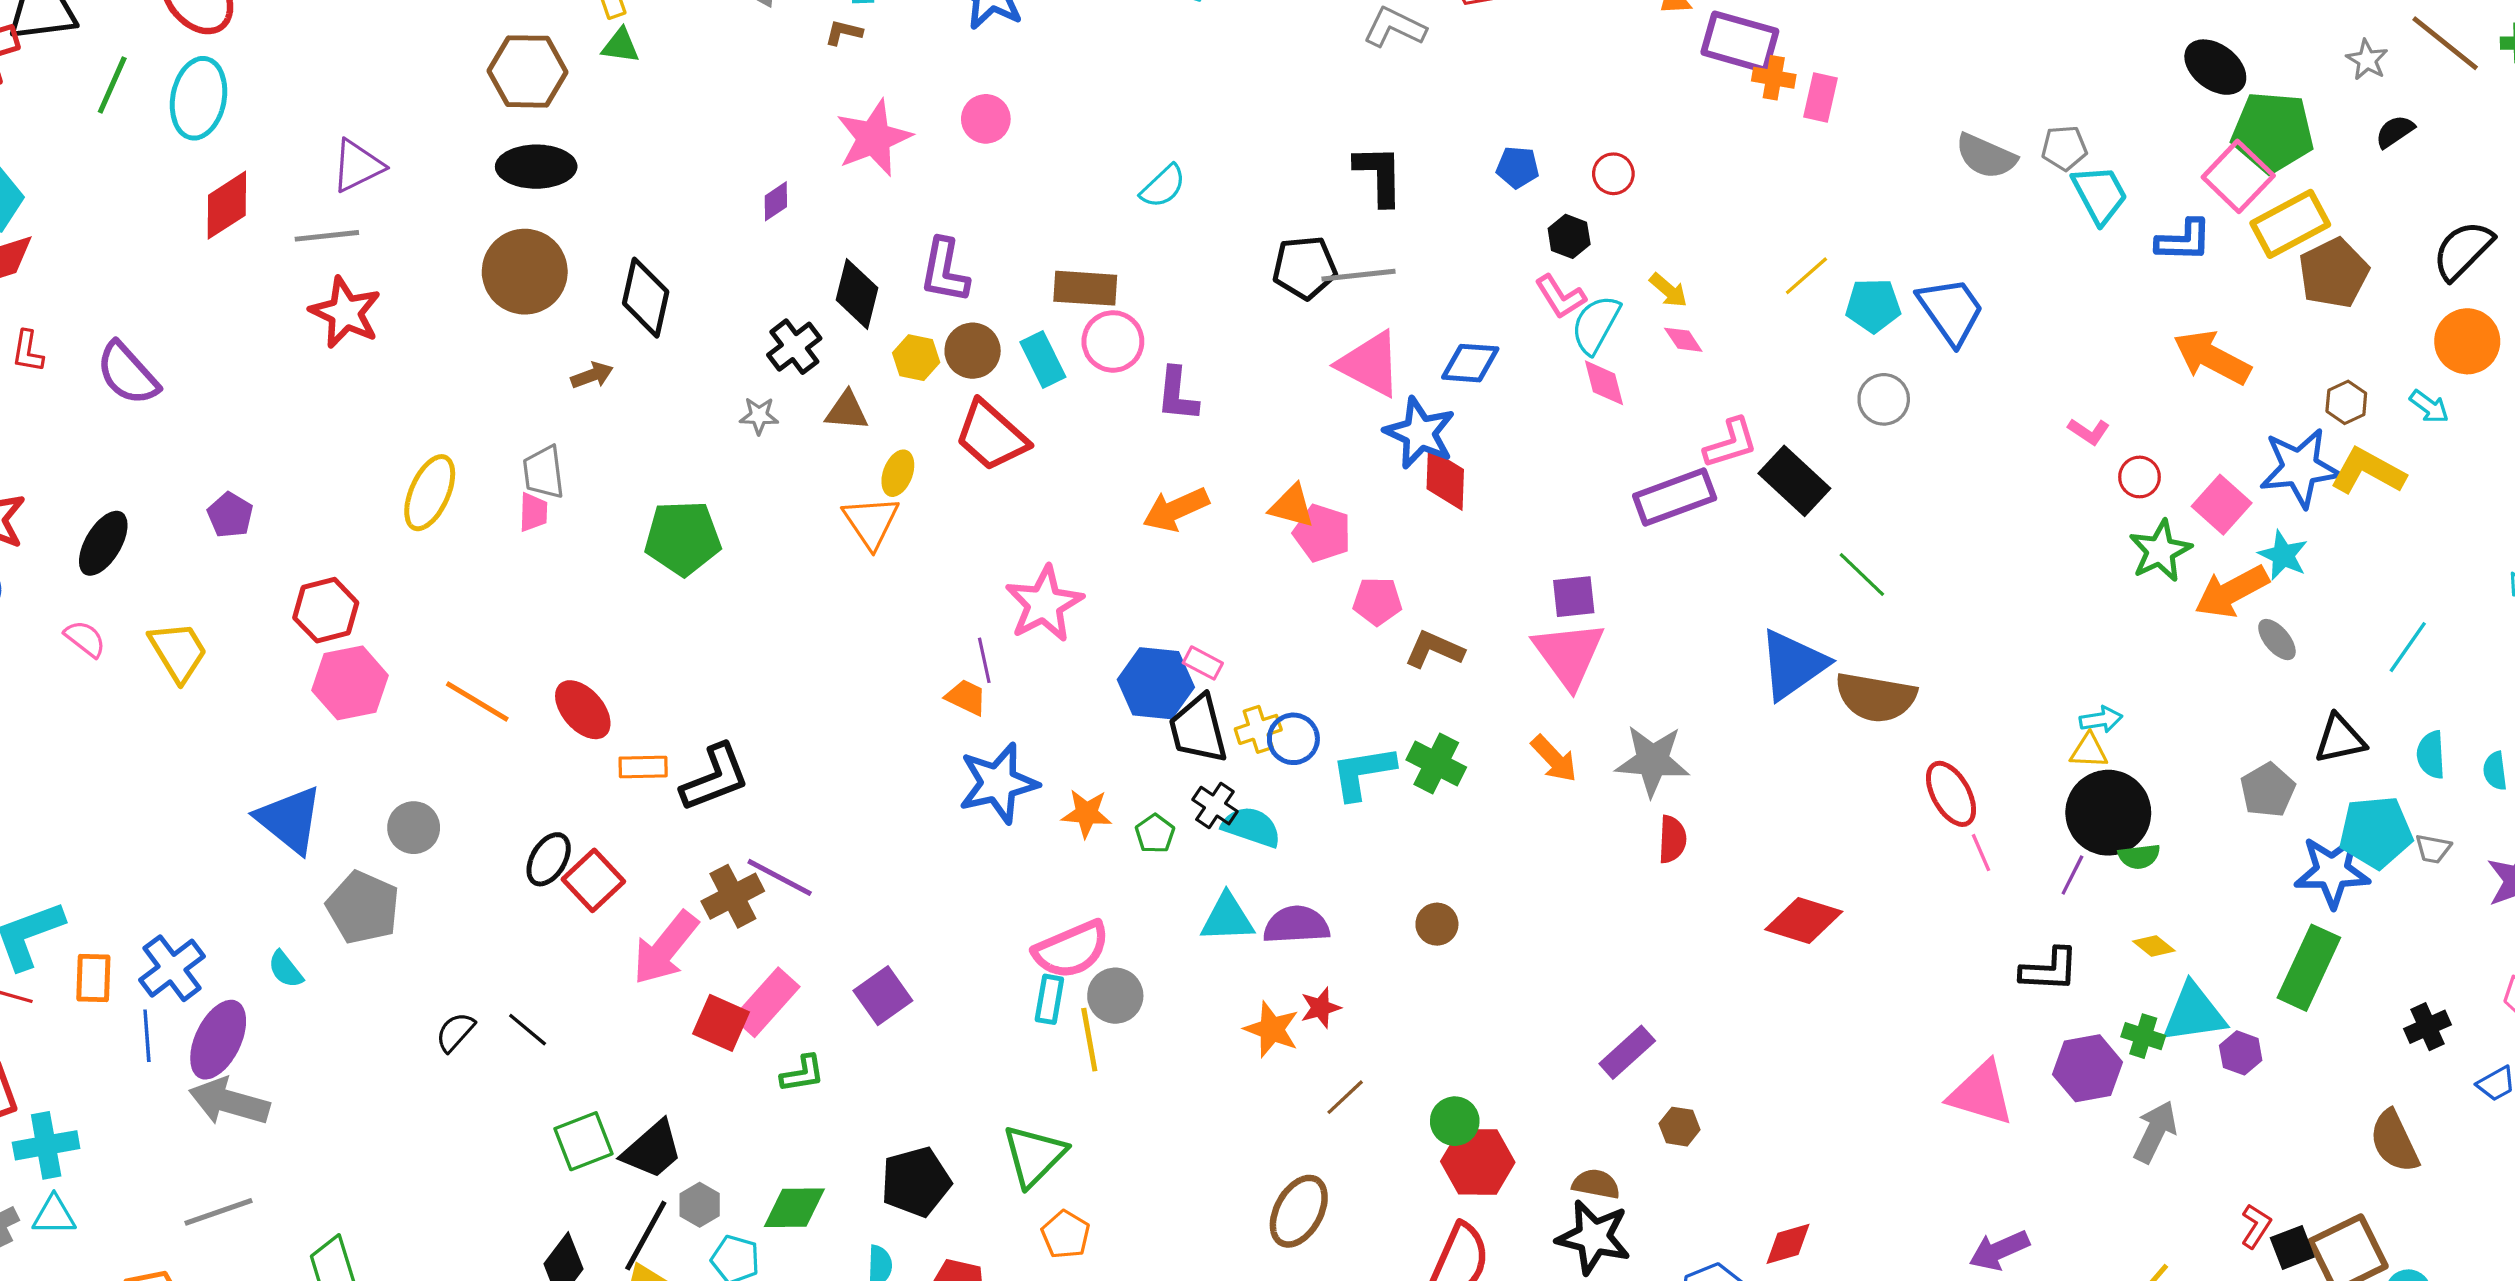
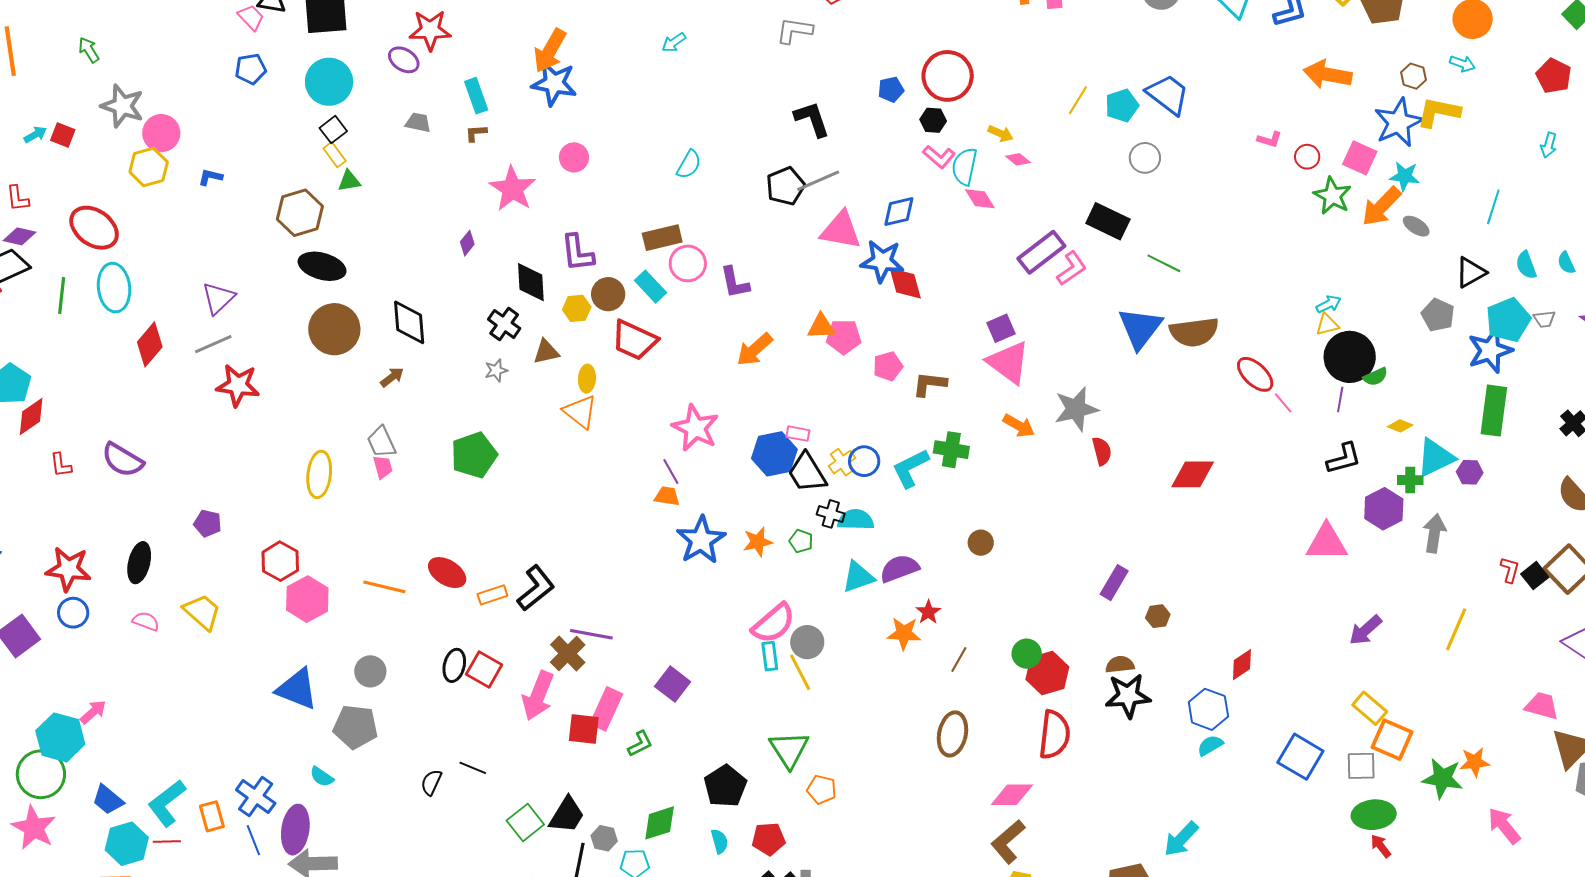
black ellipse: (536, 167) -> (322, 266), turned 33
red circle: (1613, 174) -> (948, 76), size x2.0
pink L-shape: (1731, 443) -> (1072, 268), moved

